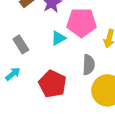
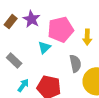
cyan arrow: (13, 74) -> (23, 85), moved

